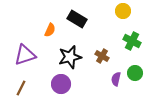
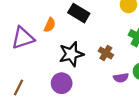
purple triangle: (25, 55) -> (23, 38), moved
purple semicircle: (116, 79) -> (121, 78), turned -112

